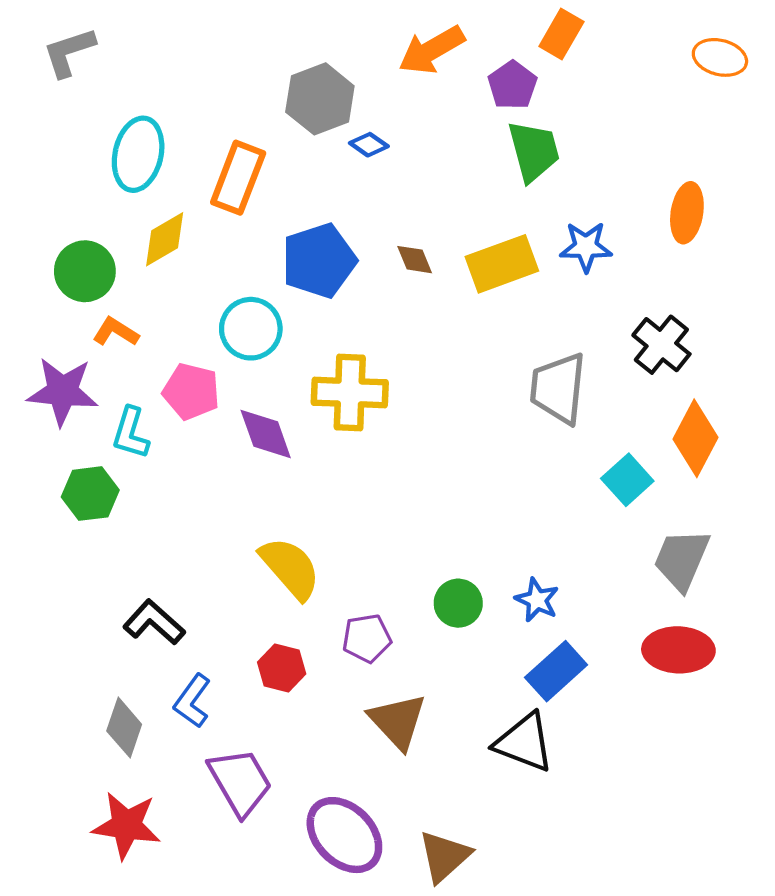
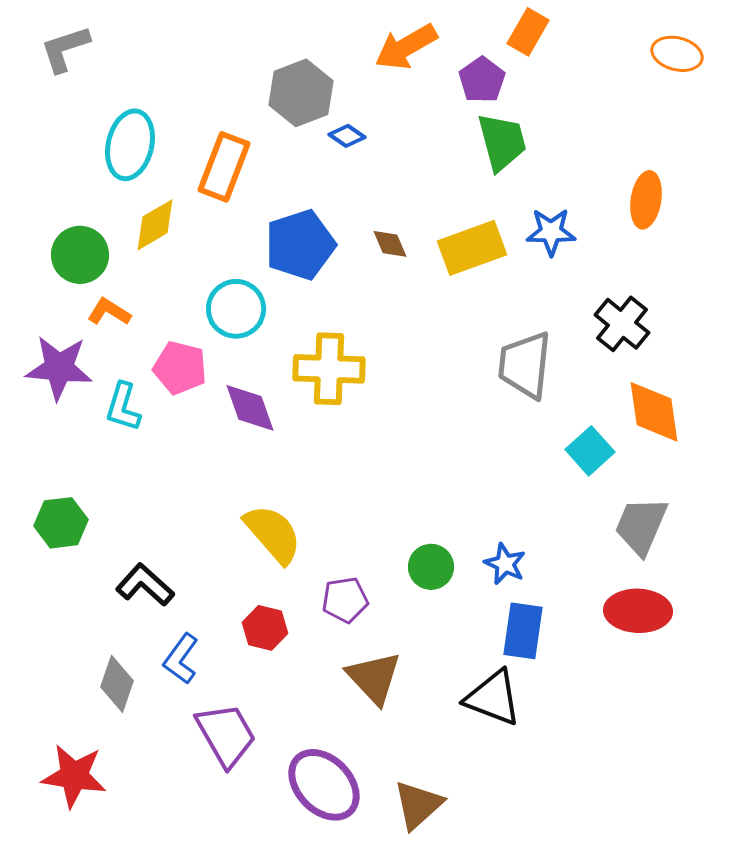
orange diamond: (695, 438) -> (654, 412), turned -36
green hexagon: (90, 494) -> (61, 523), moved
blue rectangle: (556, 671) -> (523, 631), turned -40
red star: (126, 825) -> (74, 776), moved

